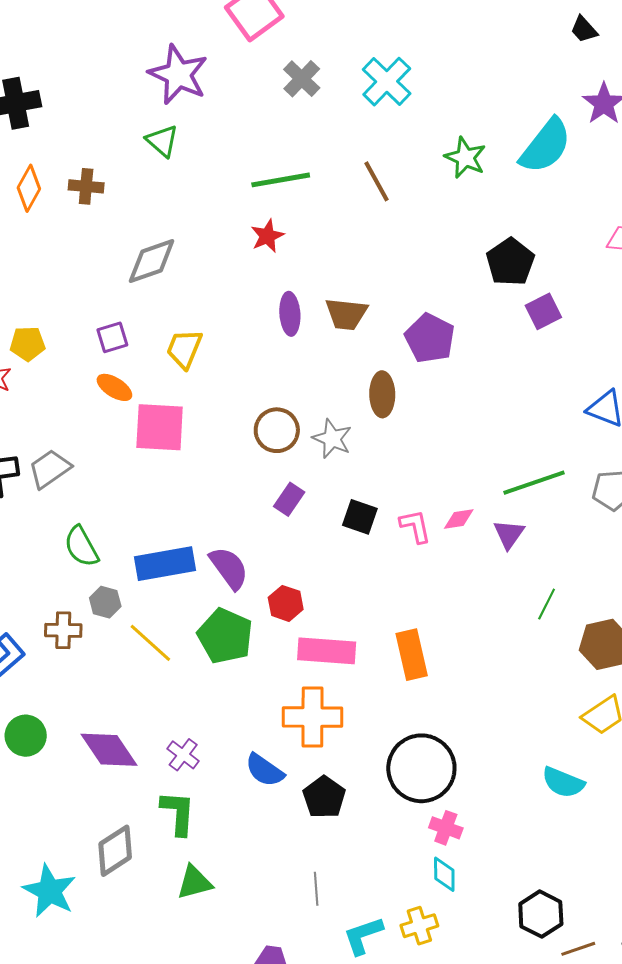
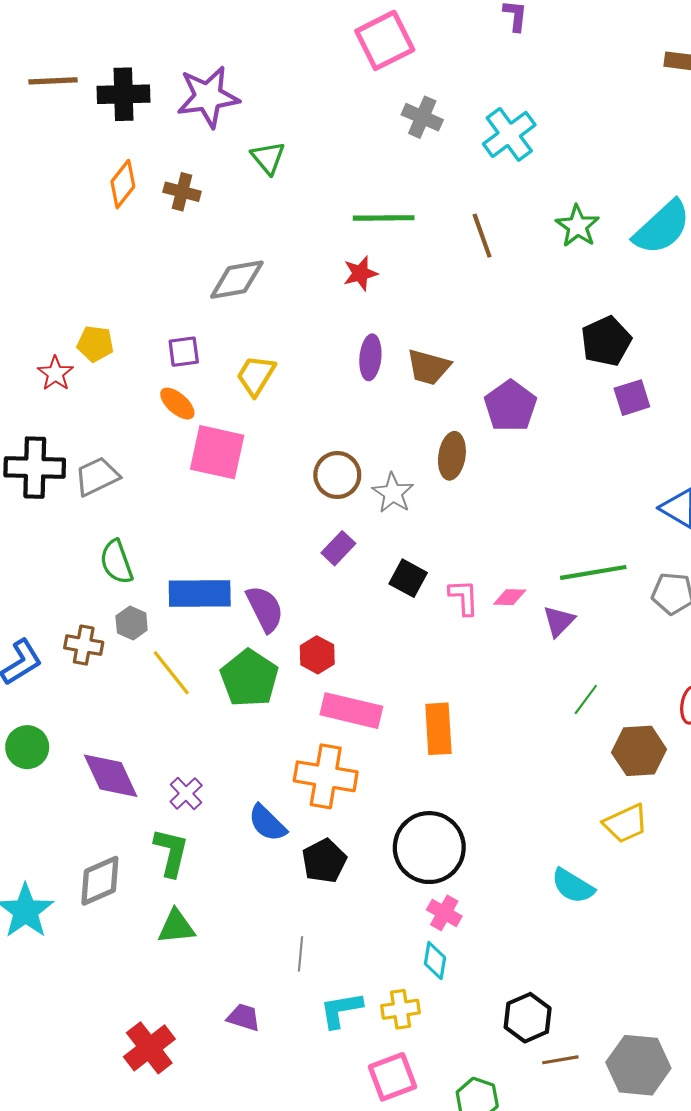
purple star: (178, 74) -> (208, 97), moved, turned 30
gray cross: (302, 79) -> (422, 117), turned -30

